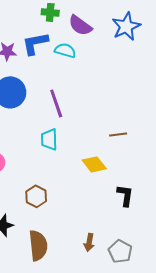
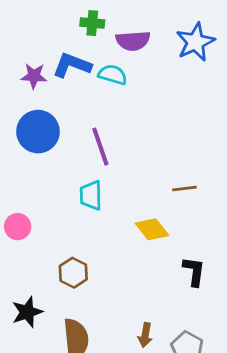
purple semicircle: (80, 25) -> (133, 41), turned -40
blue L-shape: (35, 43) -> (72, 65), turned 32

